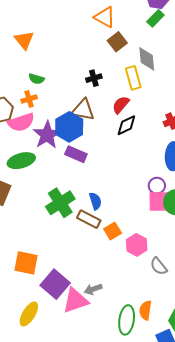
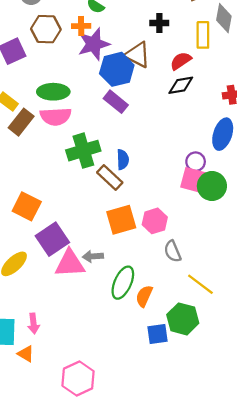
pink semicircle: (21, 122) -> (56, 116), moved
purple star: (47, 135) -> (94, 44), moved
orange square: (113, 231) -> (121, 220), moved, size x1.5
green ellipse: (127, 320) -> (123, 283), moved

